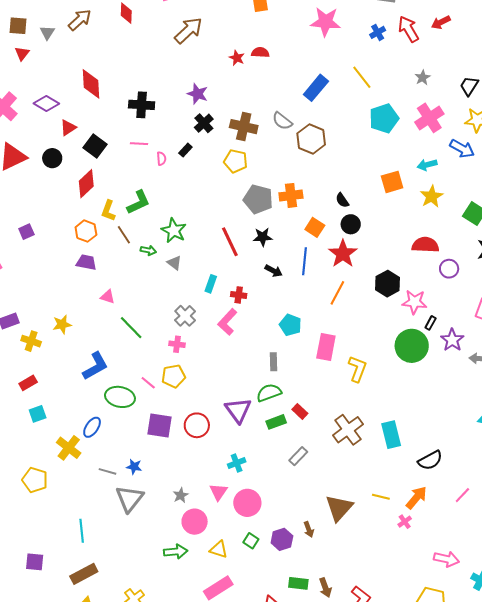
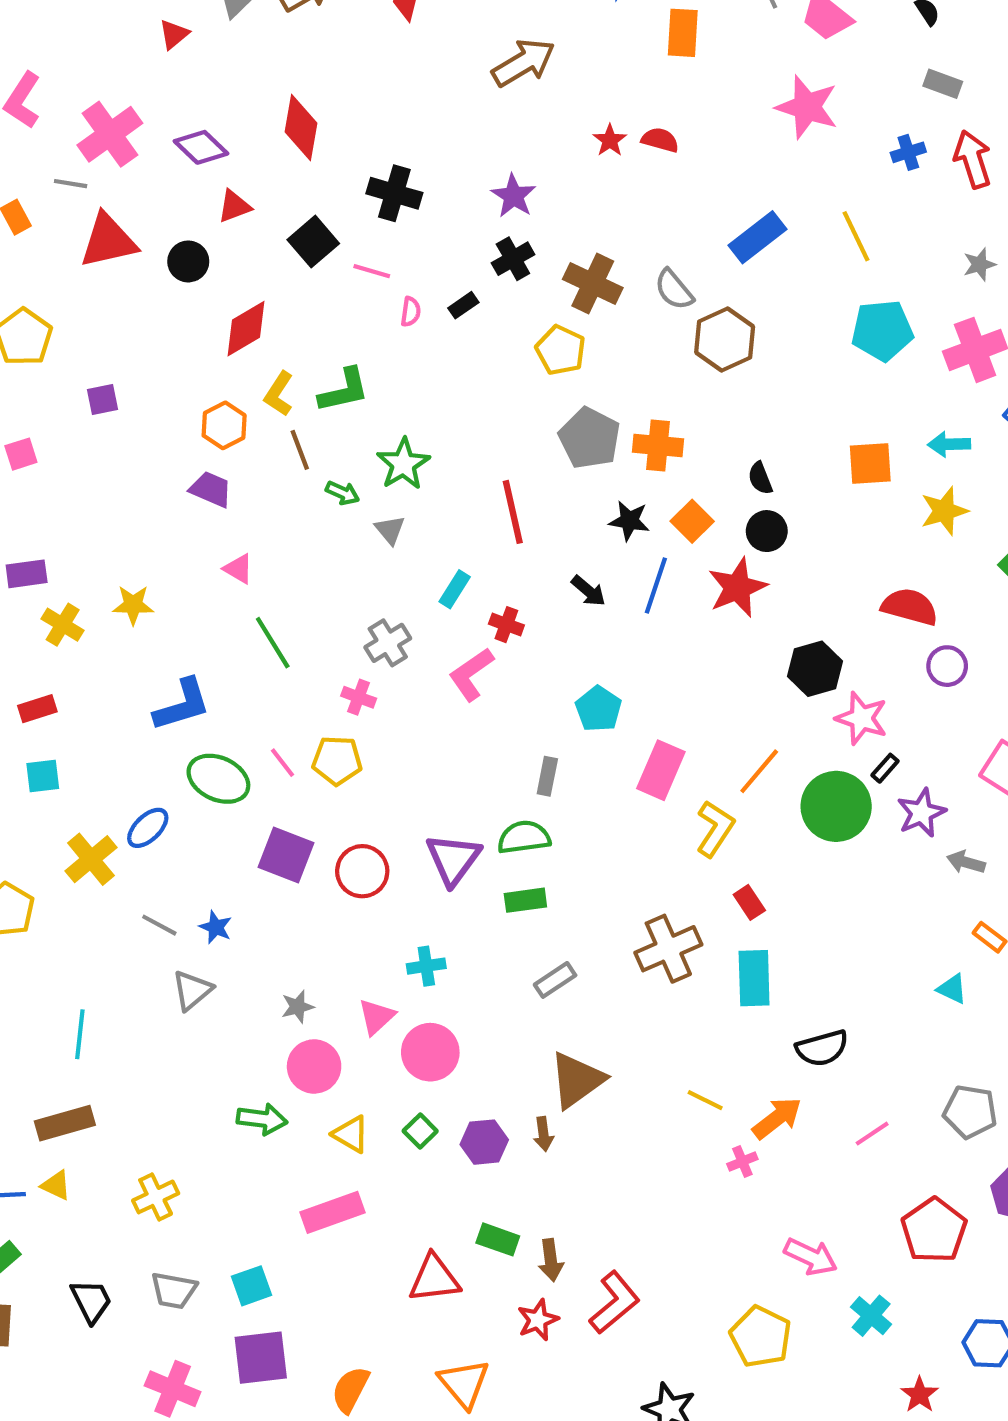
black square: (95, 146) -> (313, 242), moved
black star: (263, 237) -> (629, 521), moved
orange line: (337, 293) -> (759, 771), moved
red rectangle: (300, 411) -> (749, 902), moved
gray triangle: (130, 499) -> (192, 990), size x0.7
brown triangle: (339, 508) -> (577, 1080), moved

